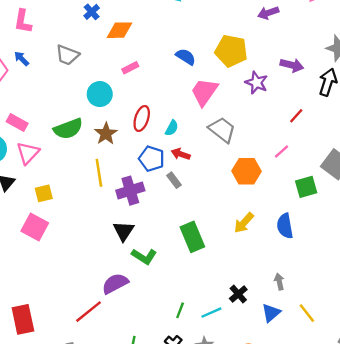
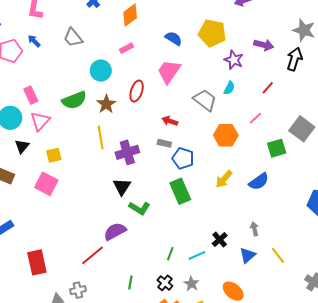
orange diamond: (120, 30) -> (130, 15), moved, turned -35
gray trapezoid: (67, 55) -> (73, 38), turned 30
pink trapezoid: (204, 92) -> (169, 72), moved
pink rectangle: (17, 122) -> (31, 95), turned 36
cyan semicircle: (172, 128) -> (229, 88), moved
blue pentagon: (152, 159) -> (183, 158), moved
gray rectangle: (174, 180) -> (164, 143), turned -40
blue semicircle: (285, 226) -> (259, 181), turned -115

